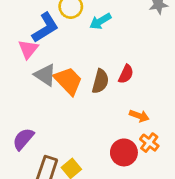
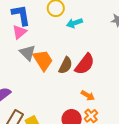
blue L-shape: (45, 28) -> (21, 15), moved, turned -80
red semicircle: (126, 74) -> (85, 64), size x1.6

